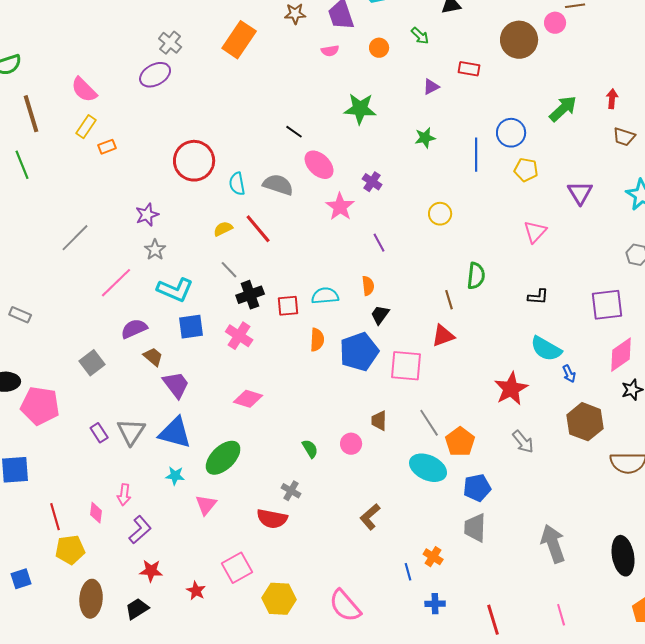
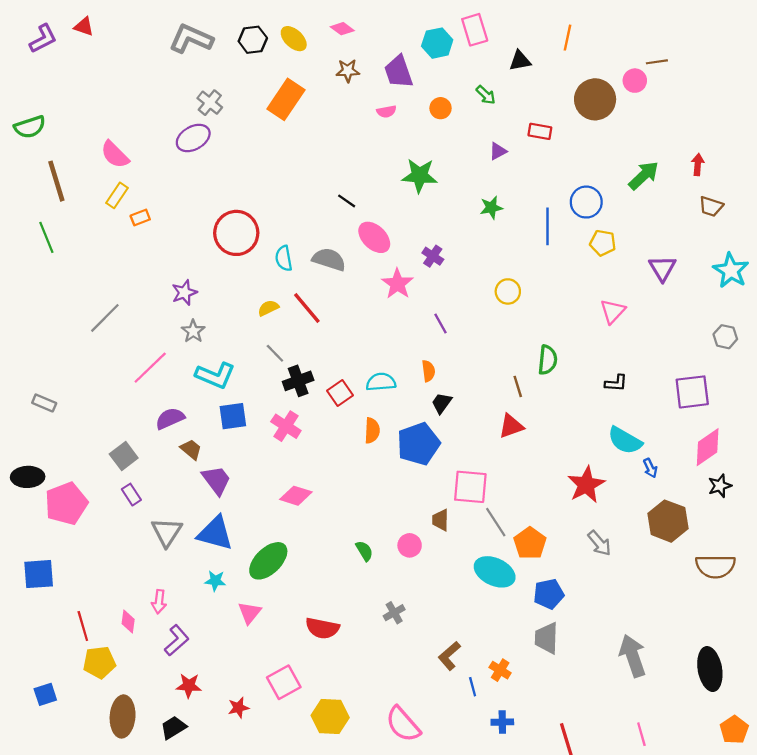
red square: (288, 306) -> (340, 393), turned -30
pink square: (406, 366) -> (470, 487), moved
pink pentagon: (40, 406) -> (66, 503), turned -30
purple rectangle: (99, 433) -> (131, 495), moved
gray cross: (291, 491) -> (394, 613), moved, turned 30
brown L-shape: (370, 517) -> (449, 656), moved
red star: (196, 591) -> (238, 708), turned 30

